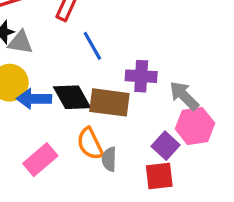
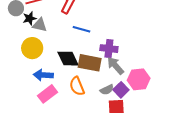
blue line: (92, 46) -> (82, 29), turned -48
gray arrow: (184, 96) -> (115, 66), moved
blue arrow: (34, 99) -> (43, 75), moved
gray semicircle: (109, 159) -> (107, 90), moved, turned -120

